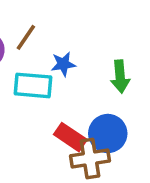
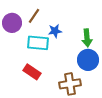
blue circle: (108, 134) -> (88, 60), moved
red rectangle: (70, 137) -> (32, 72), moved

